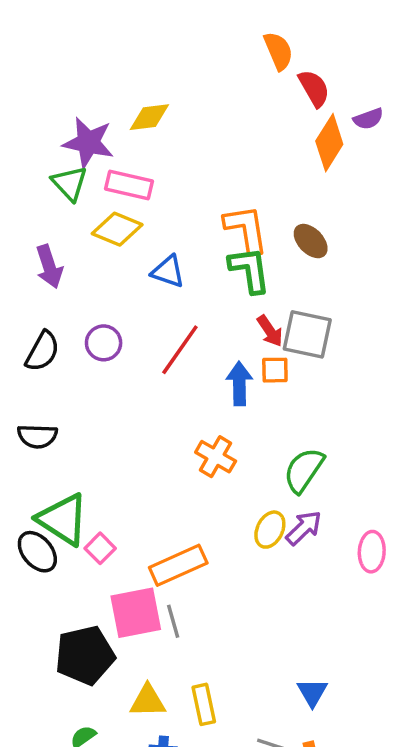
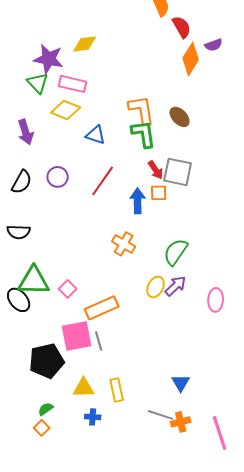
green triangle: (63, 519) -> (34, 281), turned -32
pink square: (100, 548) -> (68, 289), moved

